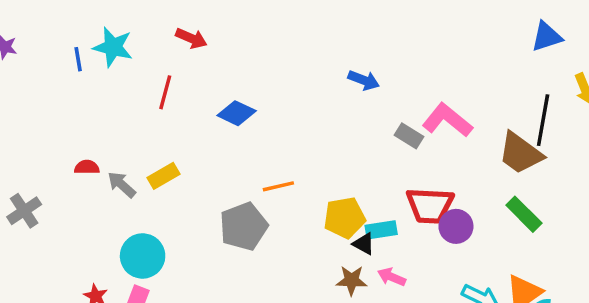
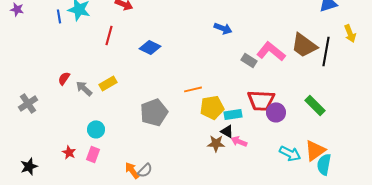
brown trapezoid: (520, 153) -> (304, 45), moved
red semicircle: (87, 167) -> (64, 78), turned -56
orange line: (278, 186) -> (193, 89), moved
black triangle: (364, 244) -> (227, 131), moved
cyan circle: (143, 256) -> (96, 129), size x0.7

